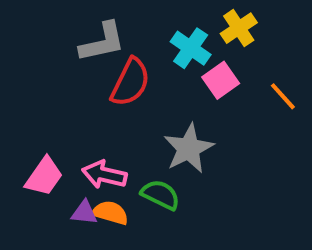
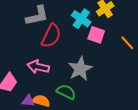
pink square: (221, 80) -> (96, 35), turned -36
pink arrow: (104, 175) -> (38, 67), moved

